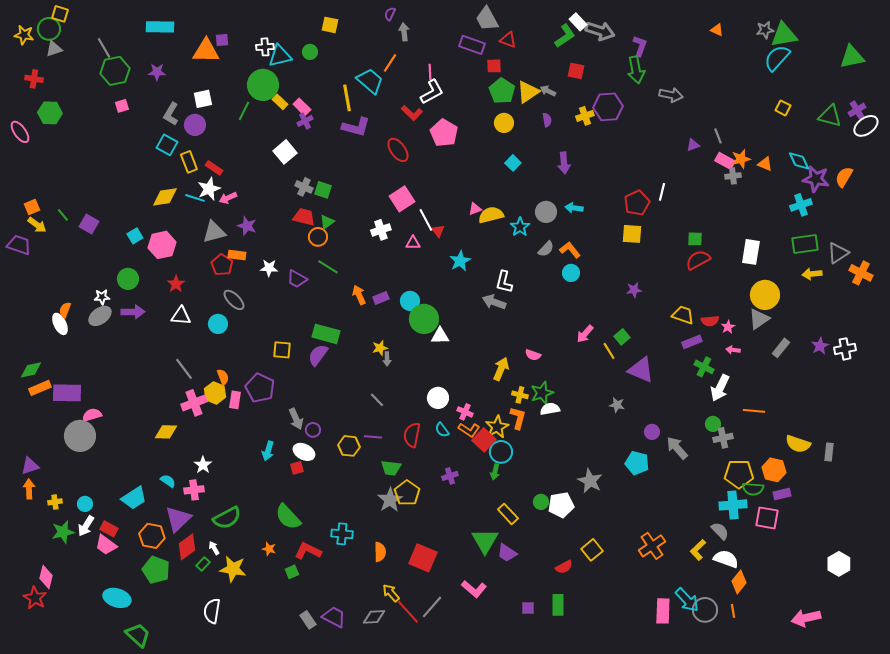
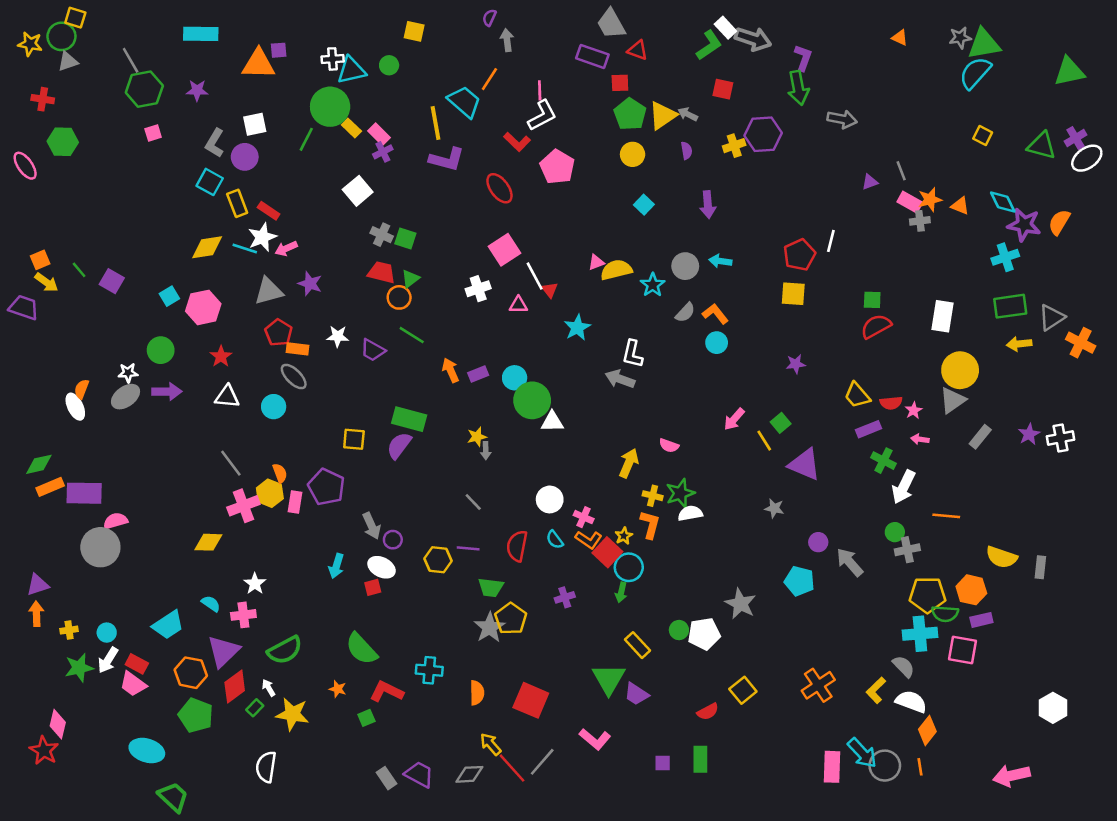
orange rectangle: (237, 255) -> (297, 349), moved
yellow trapezoid: (683, 315) -> (857, 395), turned -150
yellow star: (497, 427) -> (624, 536), size x0.6

